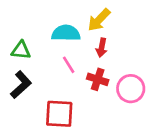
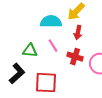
green triangle: (21, 50) -> (30, 51), moved
black L-shape: (21, 85) -> (17, 74), moved

